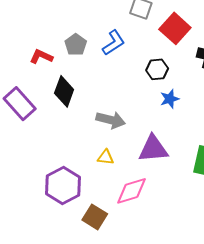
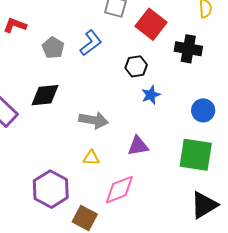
red L-shape: (41, 56) -> (15, 25), moved
black diamond: (64, 91) -> (45, 95), turned 68
purple triangle: (153, 149) -> (138, 146), size x0.7

